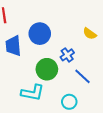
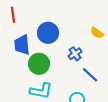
green circle: (47, 69) -> (39, 64), moved

